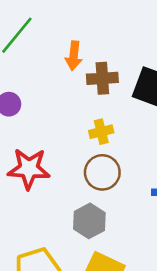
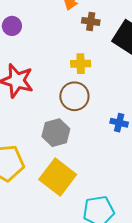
brown cross: (102, 78) -> (91, 21), size x0.7

